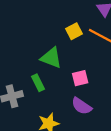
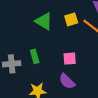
green triangle: (51, 58) -> (44, 21), moved

